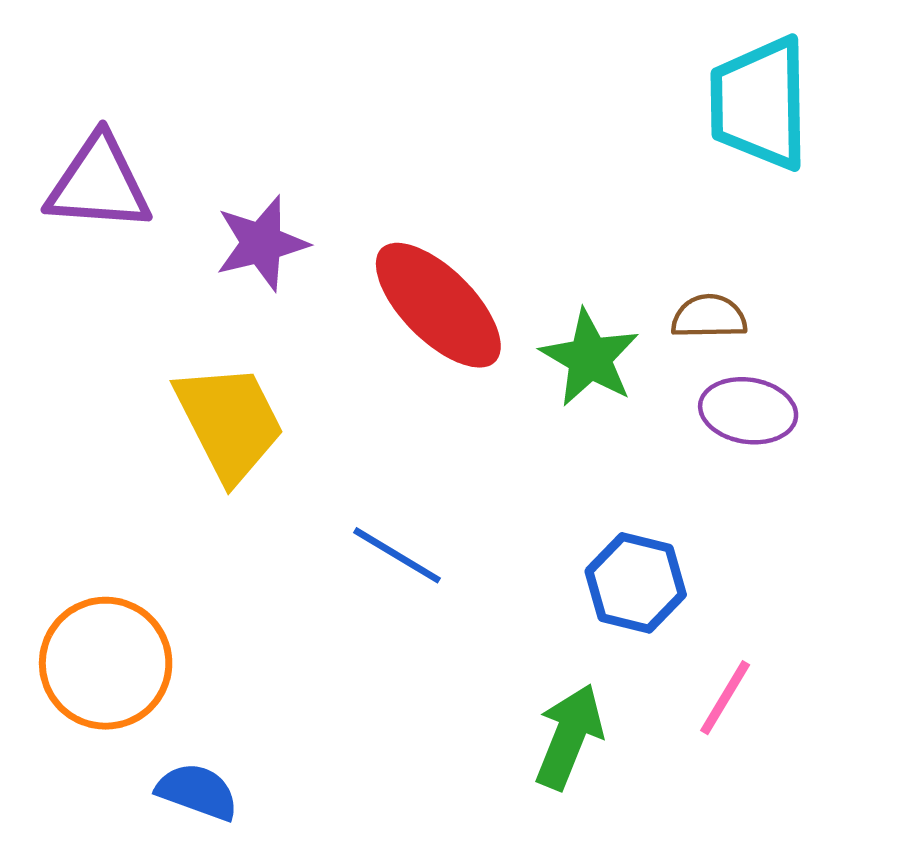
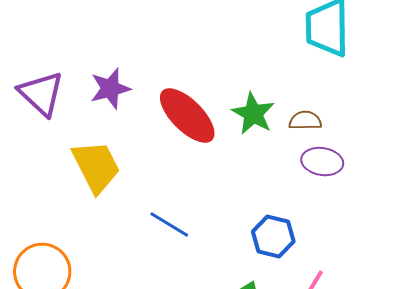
purple triangle: (99, 184) -> (41, 94), moved, turned 39
green star: (590, 358) -> (253, 114), moved

